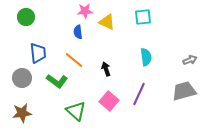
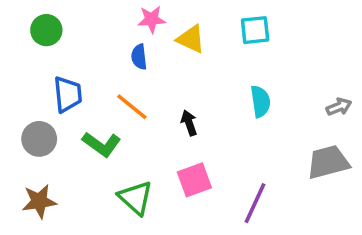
purple line: (139, 94) -> (255, 203), moved
pink square: (109, 101) -> (194, 180), turned 30

